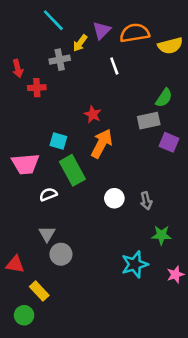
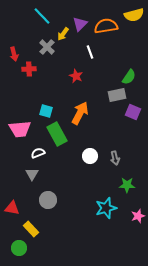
yellow semicircle: (170, 46) -> (134, 15), moved
gray cross: (60, 60) -> (47, 47), turned -35
red star: (93, 114) -> (76, 76), moved
gray triangle: (47, 234) -> (32, 174), moved

